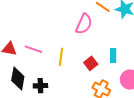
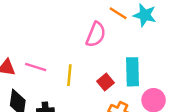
cyan rectangle: (113, 56) -> (132, 72), size x1.6

